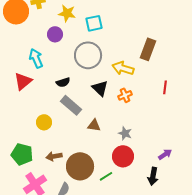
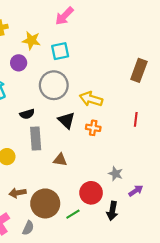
brown rectangle: (148, 49) -> (139, 70), moved
orange cross: (125, 95) -> (93, 128), turned 32
gray rectangle: (71, 105) -> (36, 138), turned 45
gray star: (125, 133) -> (116, 174), moved
black arrow: (153, 176) -> (112, 211), moved

